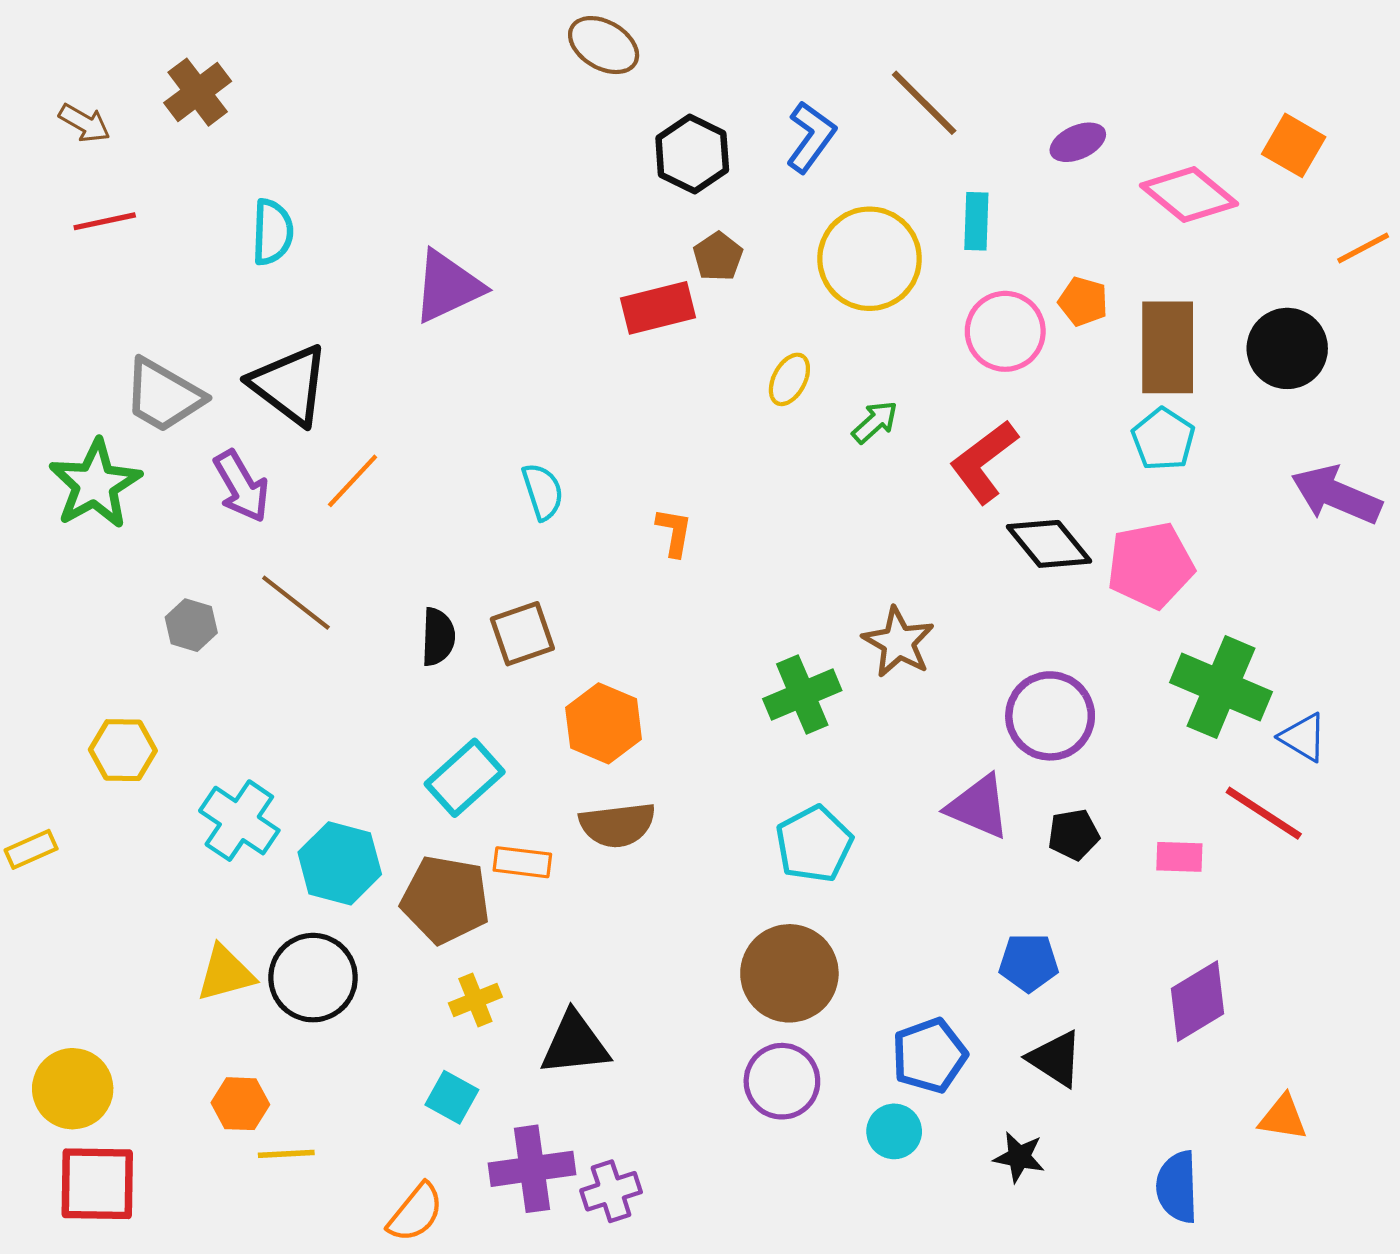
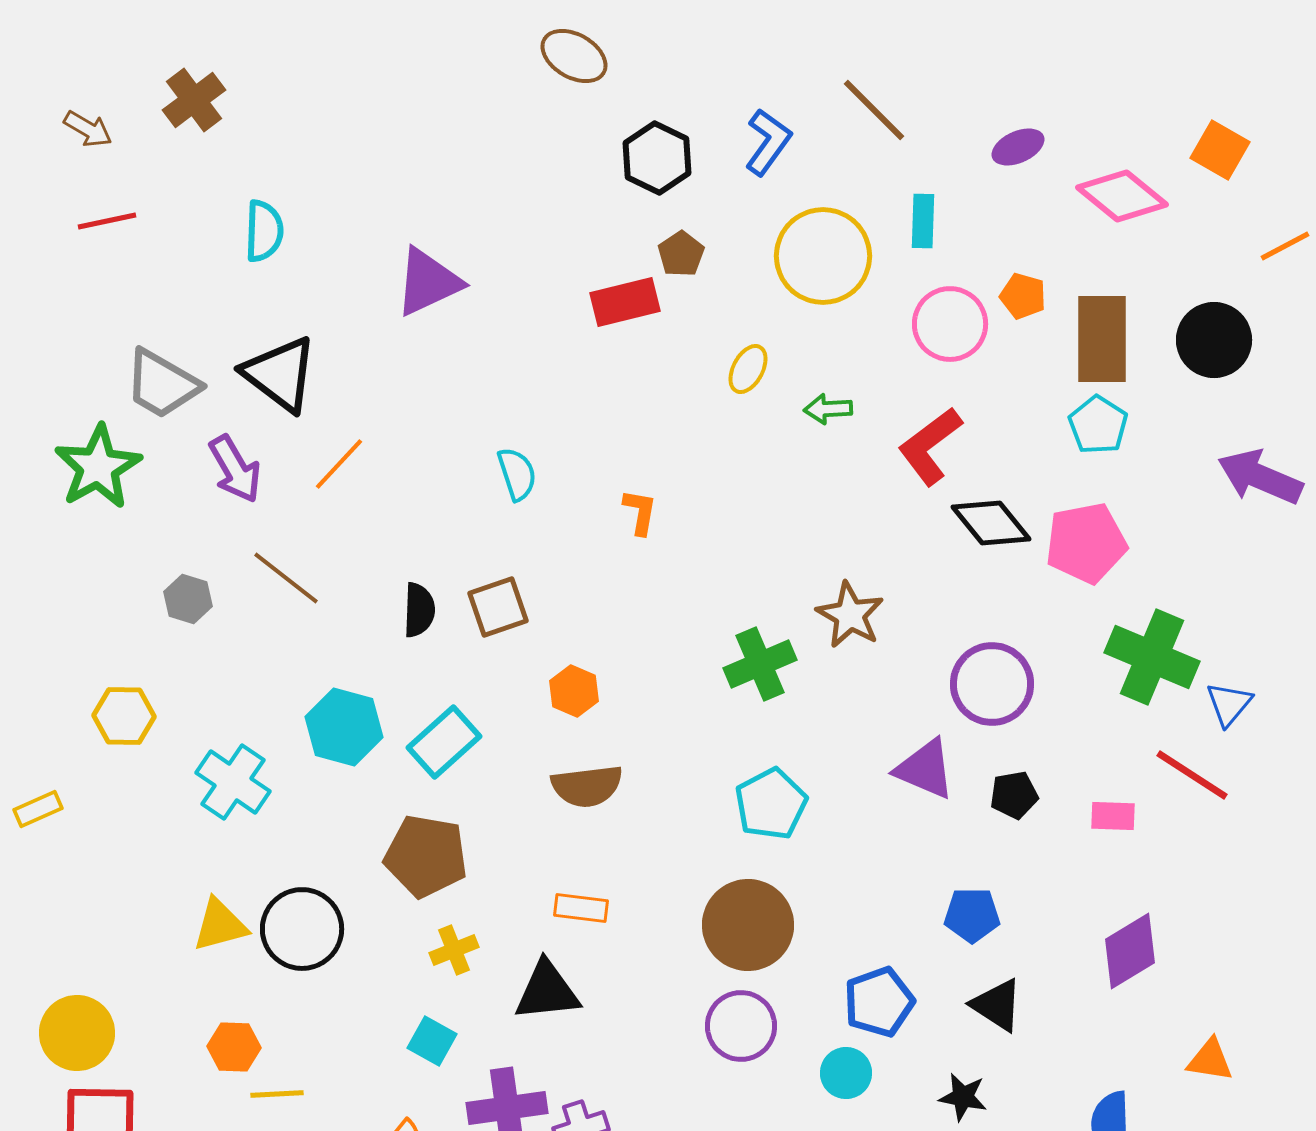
green arrow: (875, 422) -> (828, 409), turned -141
orange hexagon: (604, 723) -> (574, 691), size x0.7
blue triangle: (1303, 737) -> (1229, 704), turned 39
orange rectangle: (522, 862) -> (581, 908), moved
cyan hexagon: (340, 863) -> (344, 727), moved

